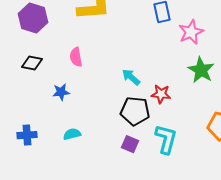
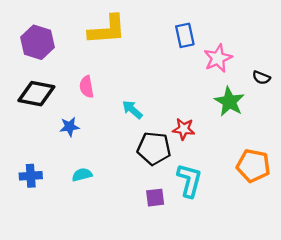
black diamond: (32, 63) -> (36, 94), size x1.5
cyan arrow: (131, 77) -> (132, 110), moved
purple square: (130, 144) -> (155, 198), moved, turned -30

